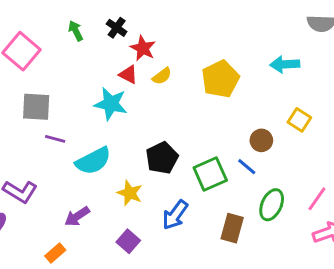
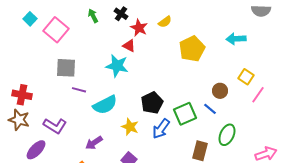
yellow semicircle: (162, 76) -> (165, 22), moved
pink line: (317, 199) -> (258, 95), moved
blue arrow: (175, 215) -> (161, 129), moved

